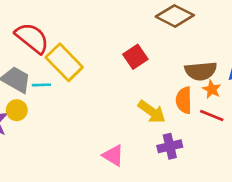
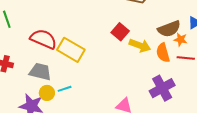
cyan line: (41, 85) -> (65, 89), moved
yellow arrow: (152, 112) -> (140, 45), moved
purple cross: (170, 146) -> (162, 88), size x1.4

